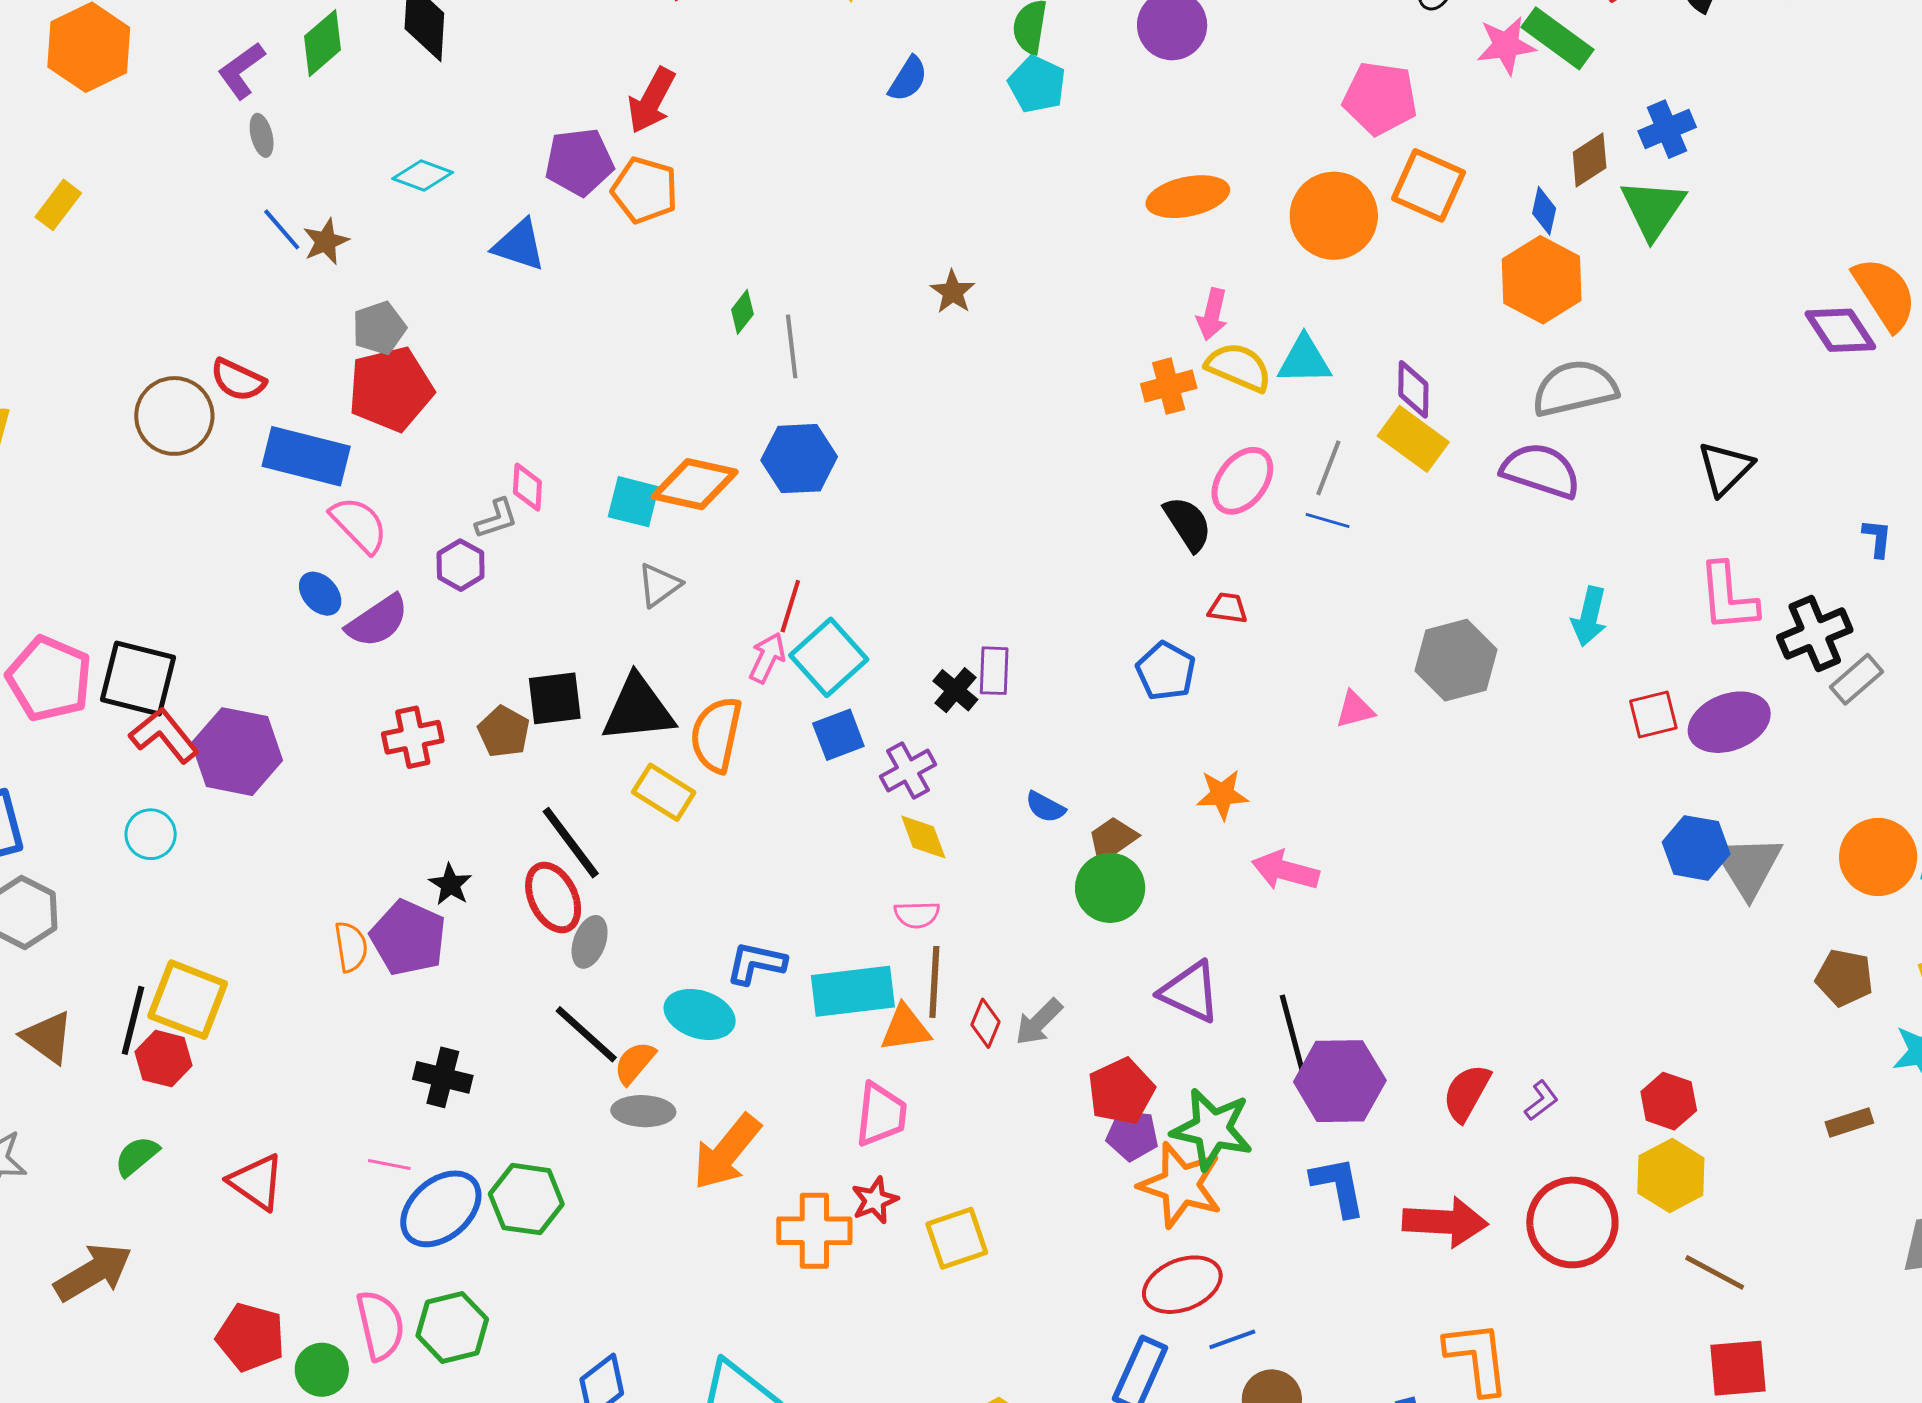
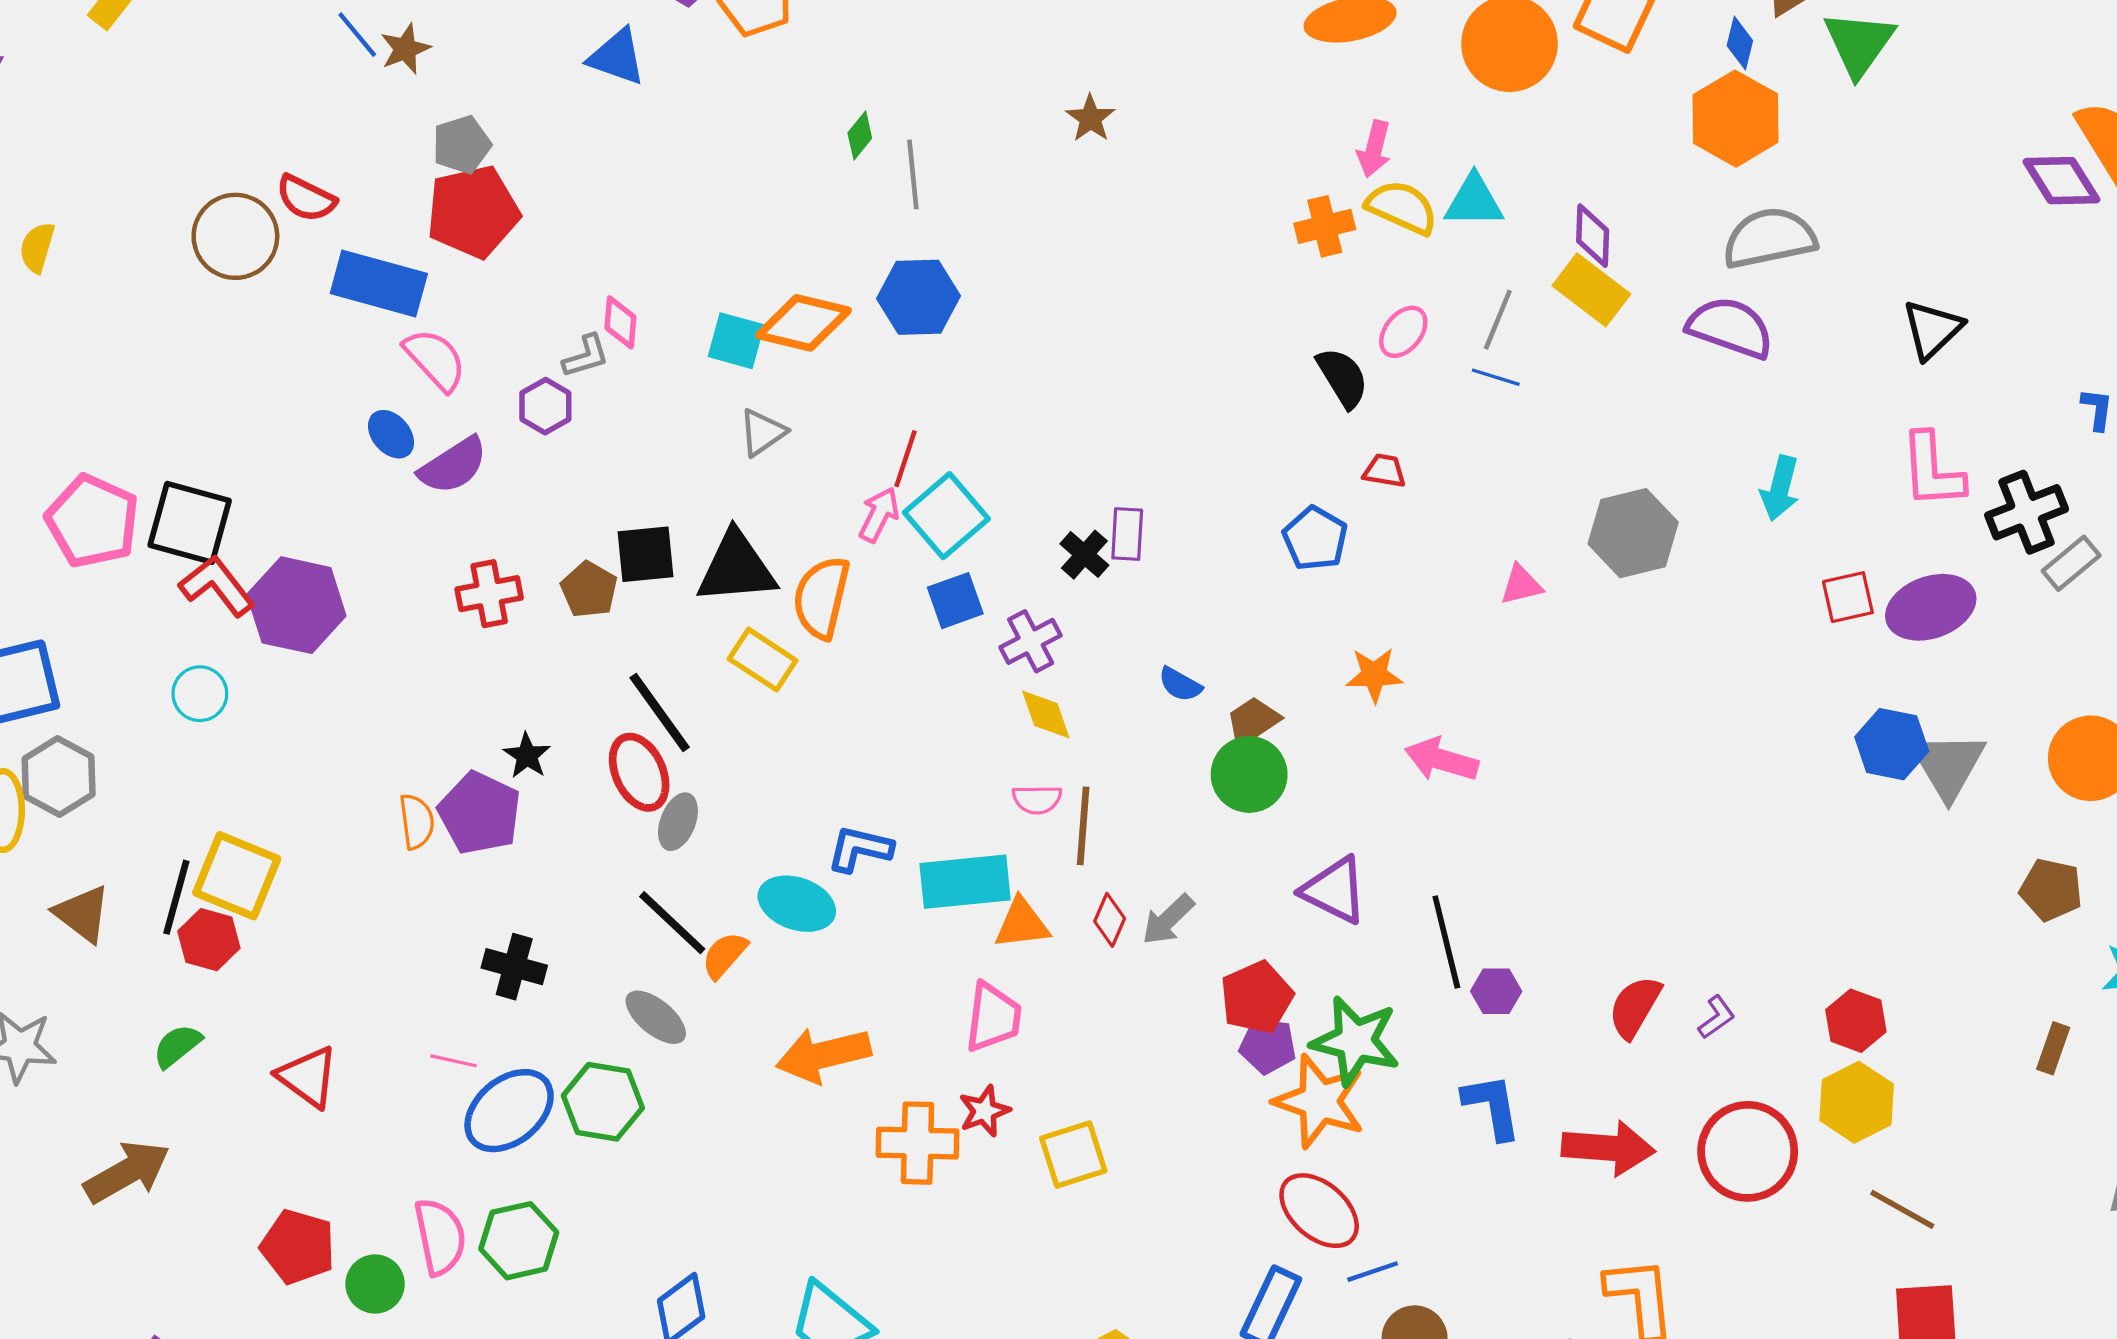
pink ellipse: (1242, 481) -> (1403, 332), size x0.7
brown line: (934, 982) -> (1083, 826), moved
purple hexagon: (1340, 1081) -> (1496, 991), size x0.5
gray ellipse: (643, 1111) -> (656, 1017), moved, turned 36
brown rectangle: (1849, 1122) -> (2053, 1048), turned -54
orange arrow: (727, 1152) -> (823, 1055), turned 36
red ellipse: (1182, 1285) -> (1319, 1211), turned 62

